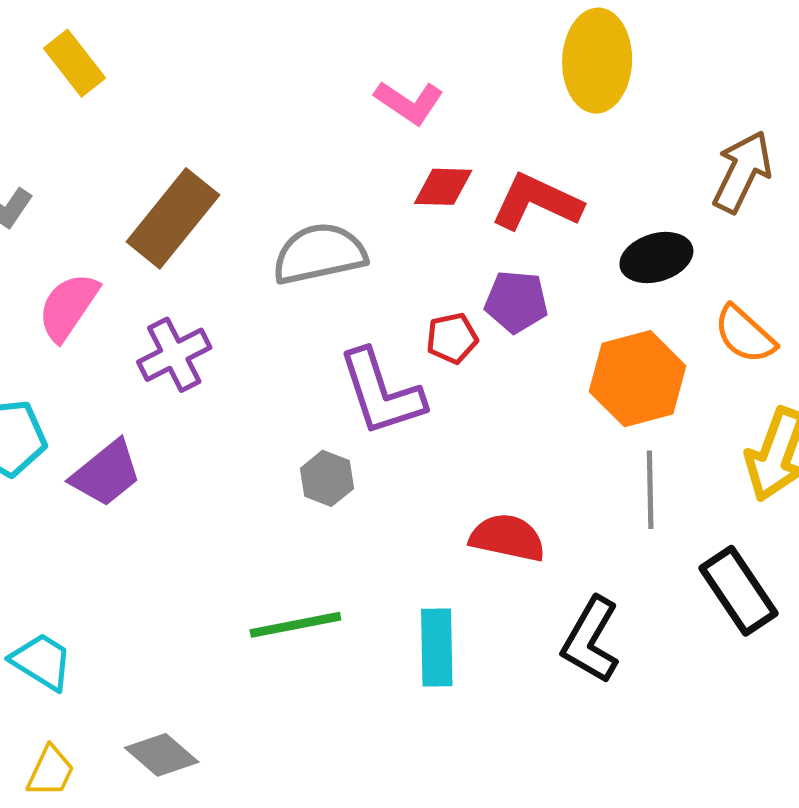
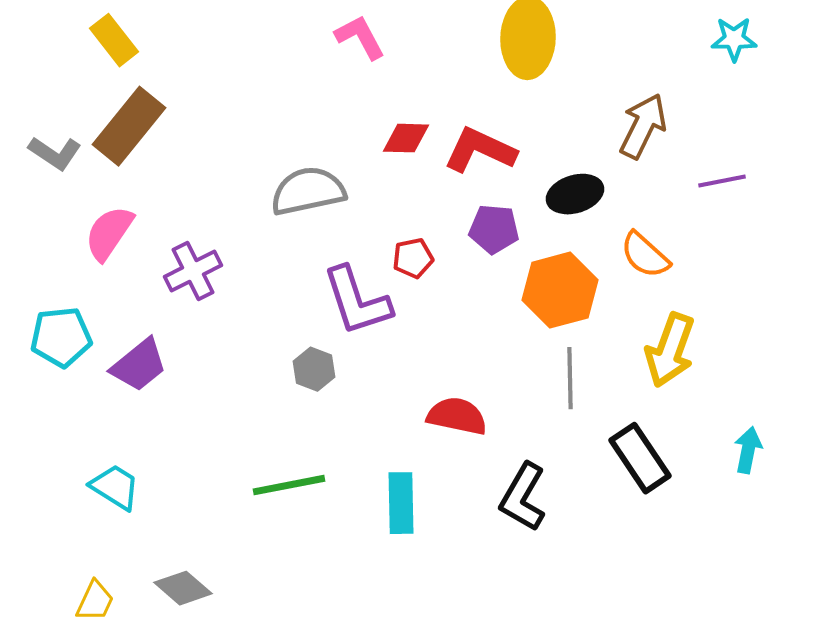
pink L-shape: (409, 102) -> (360, 37), moved, turned -152
brown rectangle: (173, 218) -> (129, 126), moved
purple pentagon: (516, 302) -> (494, 229), moved
cyan trapezoid: (42, 661) -> (115, 487), moved

